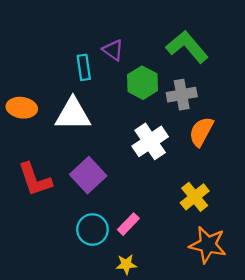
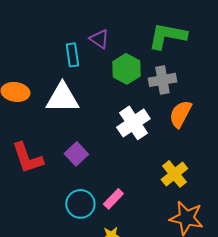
green L-shape: (187, 47) -> (167, 36), turned -39
purple square: (88, 175) -> (76, 154), size x0.7

